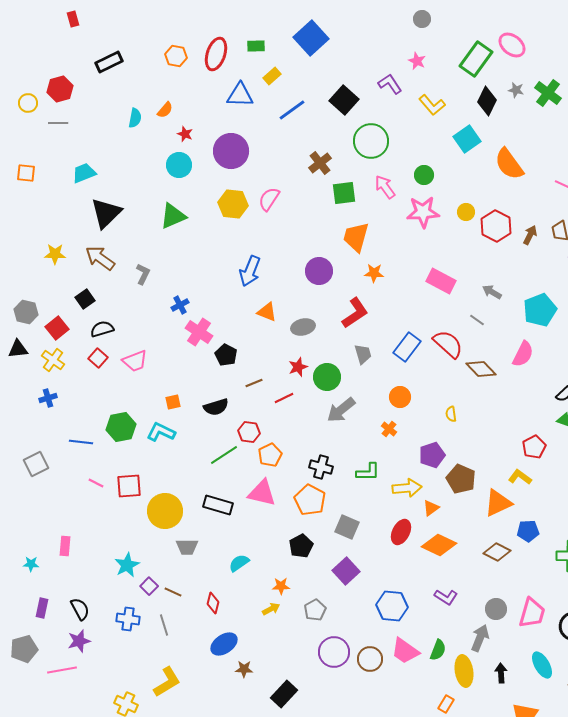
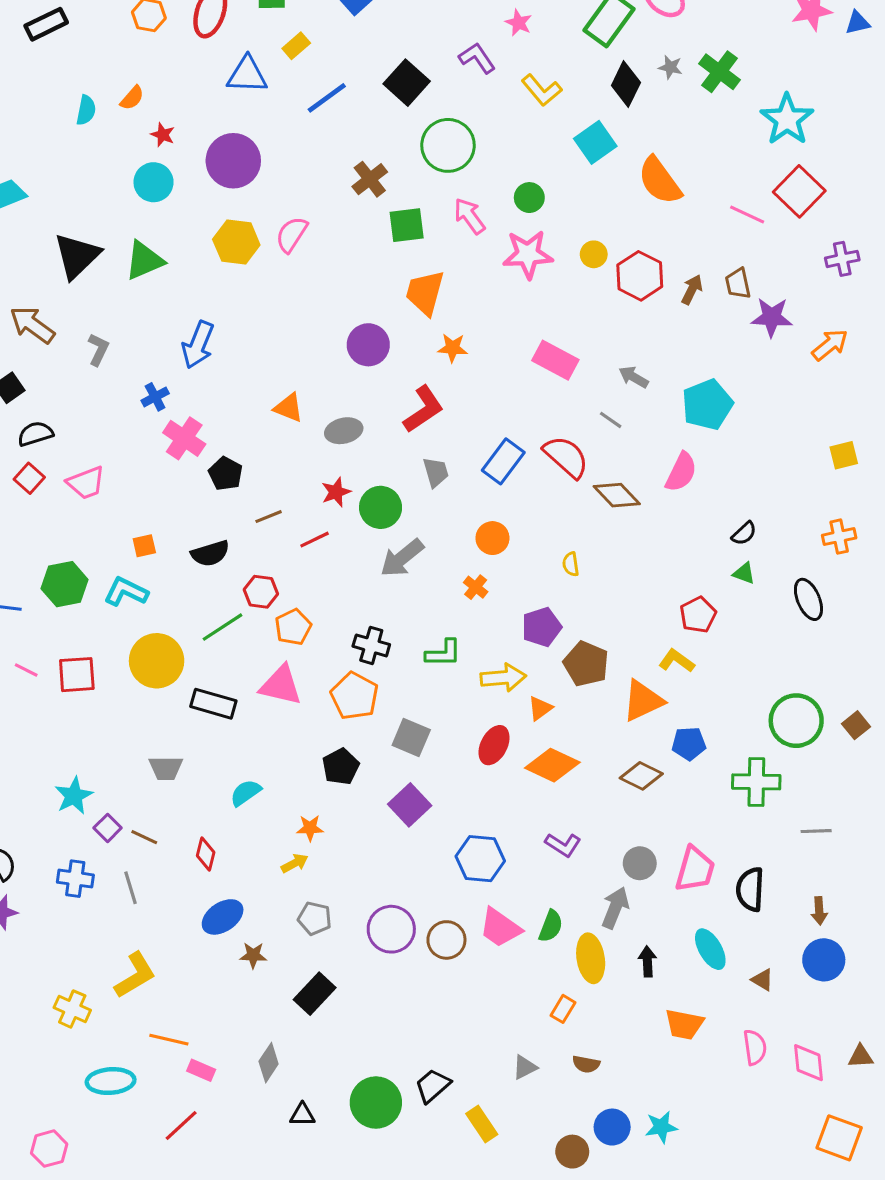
black triangle: (106, 213) -> (77, 256), moved
blue arrow: (250, 271) -> (198, 345), moved
yellow circle: (165, 511) -> (157, 661), moved
gray pentagon: (315, 610) -> (315, 918), moved, turned -30

